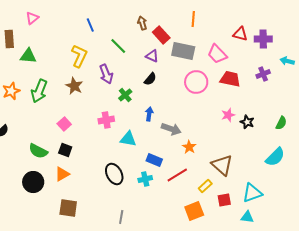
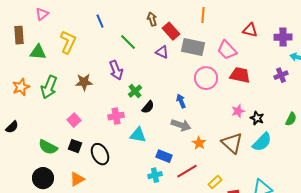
purple cross: (263, 39) -> (283, 37), moved
yellow L-shape: (79, 56) -> (68, 42), moved
purple cross: (263, 74) -> (281, 75), moved
black semicircle: (150, 79) -> (148, 107), moved
brown star: (74, 86) -> (84, 82), turned -30
blue arrow: (149, 114) -> (181, 101), moved, turned -32
cyan semicircle: (275, 157) -> (262, 142), moved
brown triangle: (222, 165) -> (232, 143), moved
orange triangle: (62, 174) -> (77, 179), moved
black ellipse: (114, 174) -> (100, 154), moved

